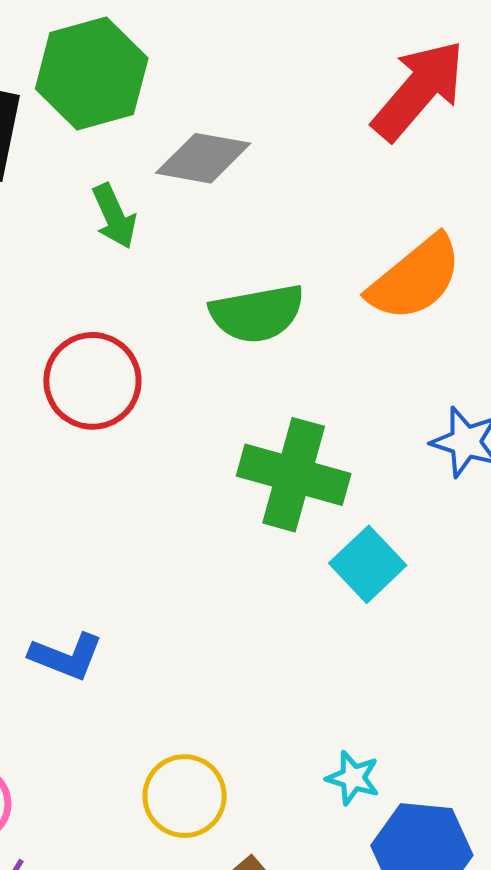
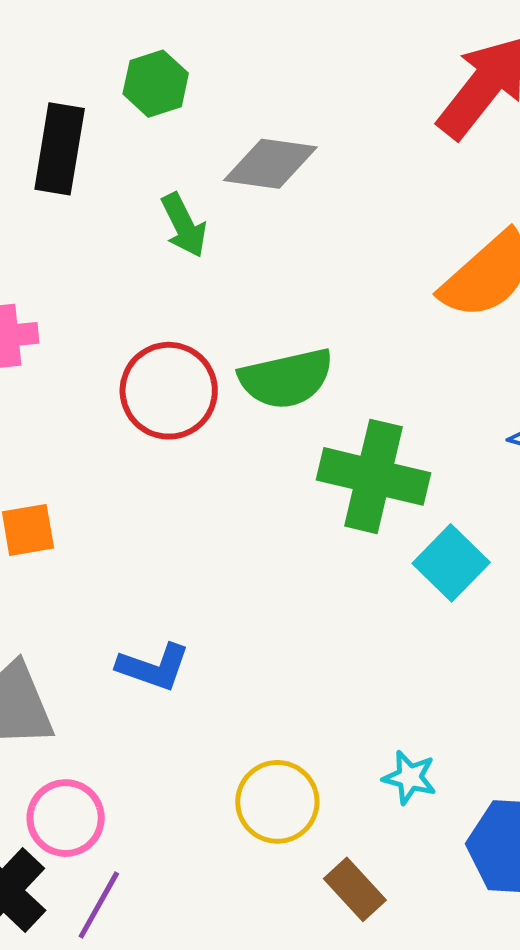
green hexagon: (92, 73) -> (156, 84), size x0.6
green semicircle: (257, 313) -> (286, 379), moved
cyan star: (353, 778) -> (410, 777), moved

